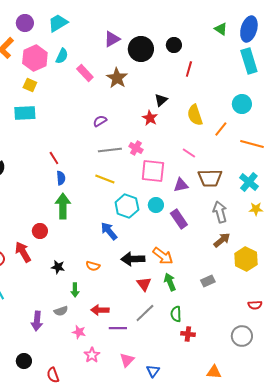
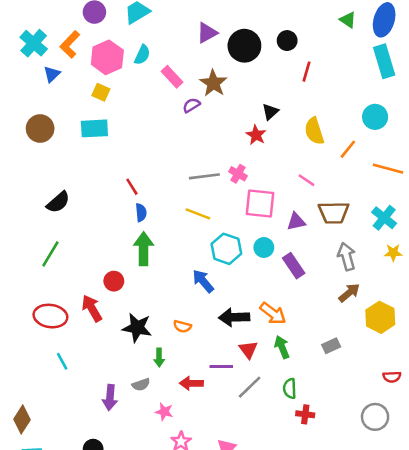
purple semicircle: (100, 121) -> (191, 105), moved
black star: (58, 267) -> (137, 328), size x1.6
purple line: (118, 328) -> (221, 366), moved

